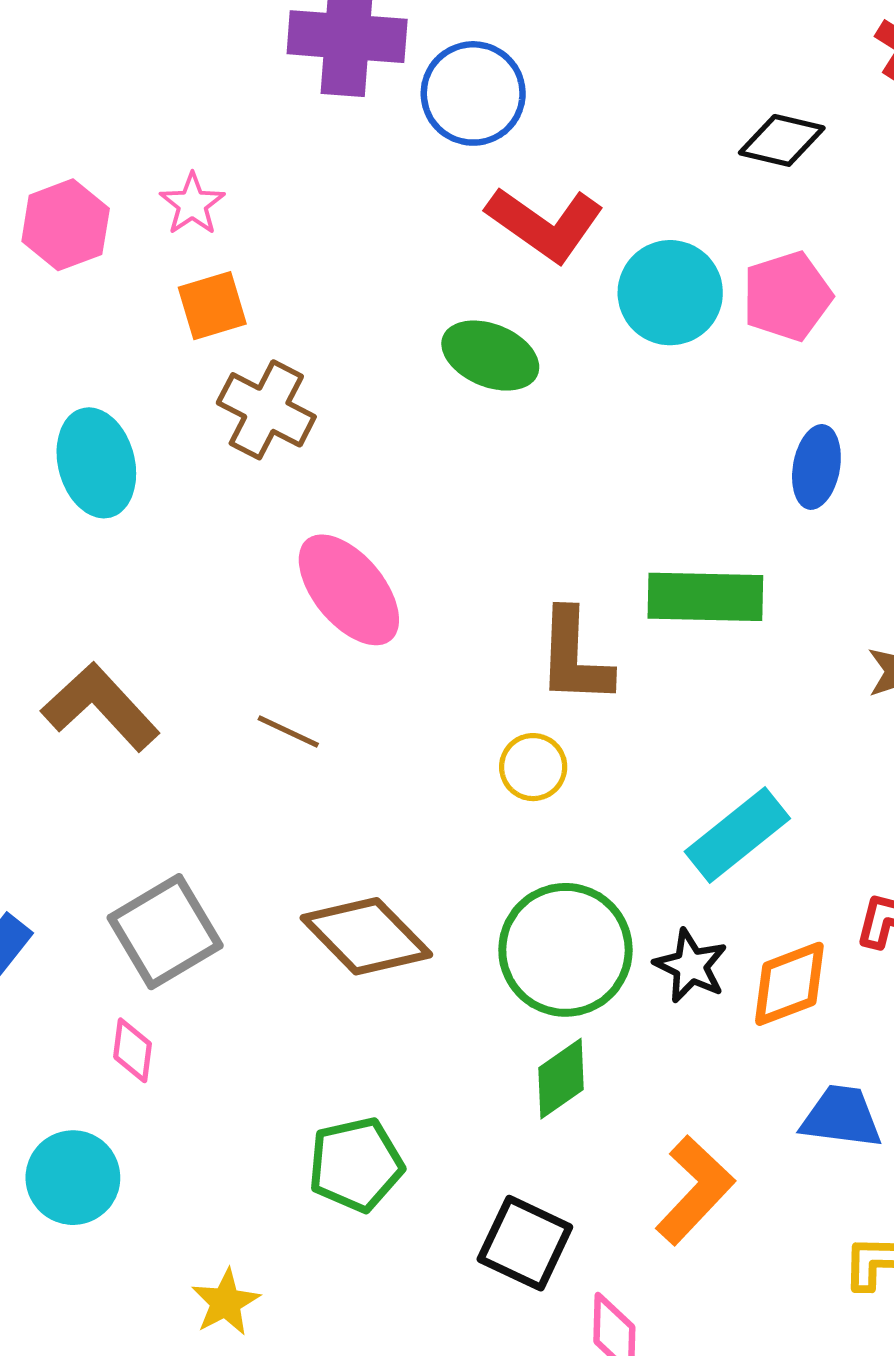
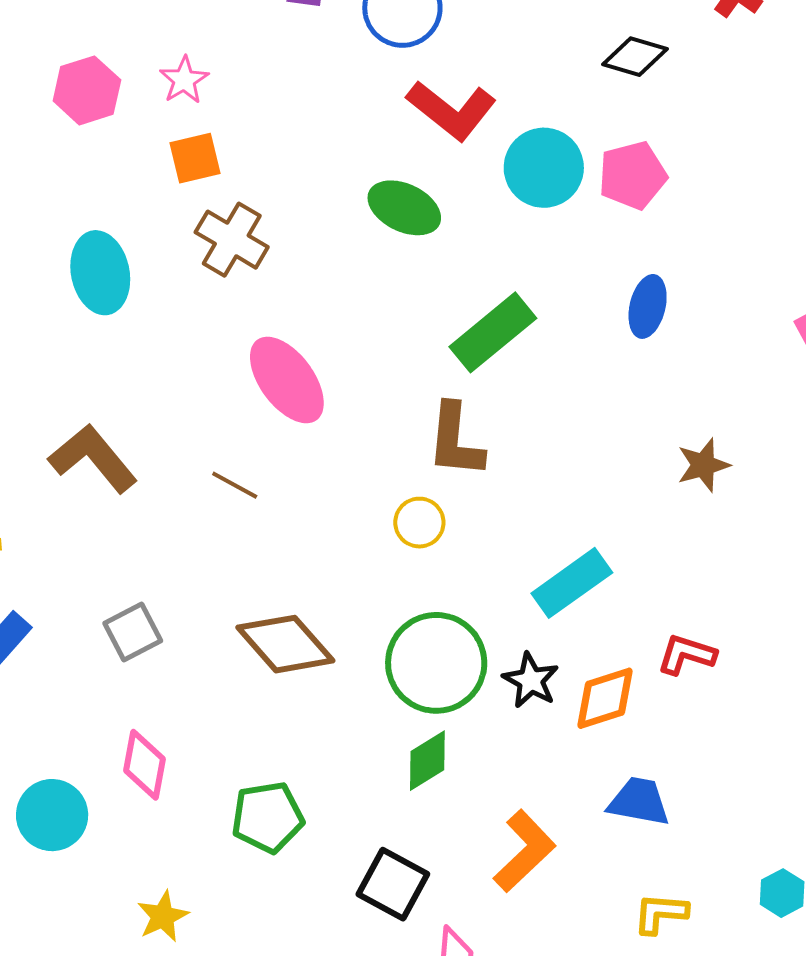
green rectangle: (705, 597) -> (493, 332), moved, turned -44
gray square: (165, 932) -> (133, 632), size x0.7
pink diamond: (133, 1050) -> (144, 765), moved, size x1.4

